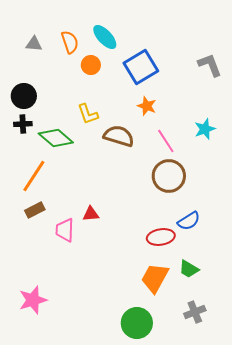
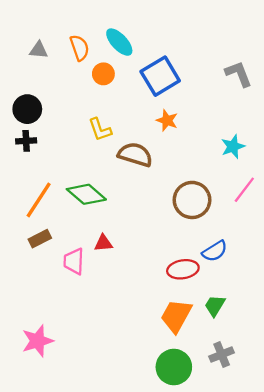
green diamond: (56, 138) -> (86, 194), moved
pink line: (166, 141) -> (244, 190), moved, turned 70
green trapezoid: (189, 269) -> (215, 306), turned 90
green circle: (137, 323) -> (174, 367), moved

